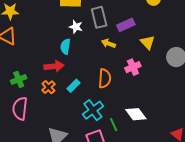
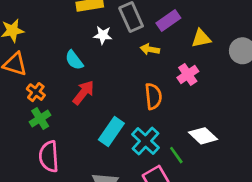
yellow triangle: (148, 42) -> (201, 38), turned -49
cyan semicircle: (65, 47) -> (74, 60), moved, turned -35
red arrow: (54, 66) -> (83, 93), turned -36
cyan rectangle: (74, 86) -> (111, 132), moved, size x1.5
orange cross: (48, 87) -> (36, 92), moved

